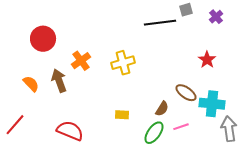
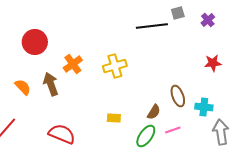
red star: (207, 60) -> (213, 63), moved, turned 30
brown ellipse: (186, 93) -> (178, 96), turned 35
cyan cross: (212, 104) -> (204, 107), size x0.7

